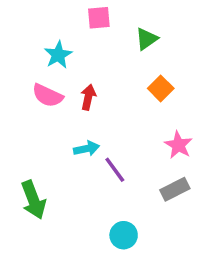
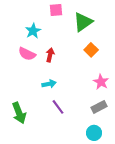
green triangle: (147, 39) -> (83, 22), size x1.5
purple line: (115, 170) -> (58, 107), moved
cyan circle: (124, 235) -> (94, 133), moved

